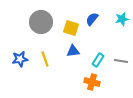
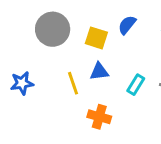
yellow line: (45, 59) -> (73, 83), moved
orange cross: (92, 82) -> (99, 117), moved

